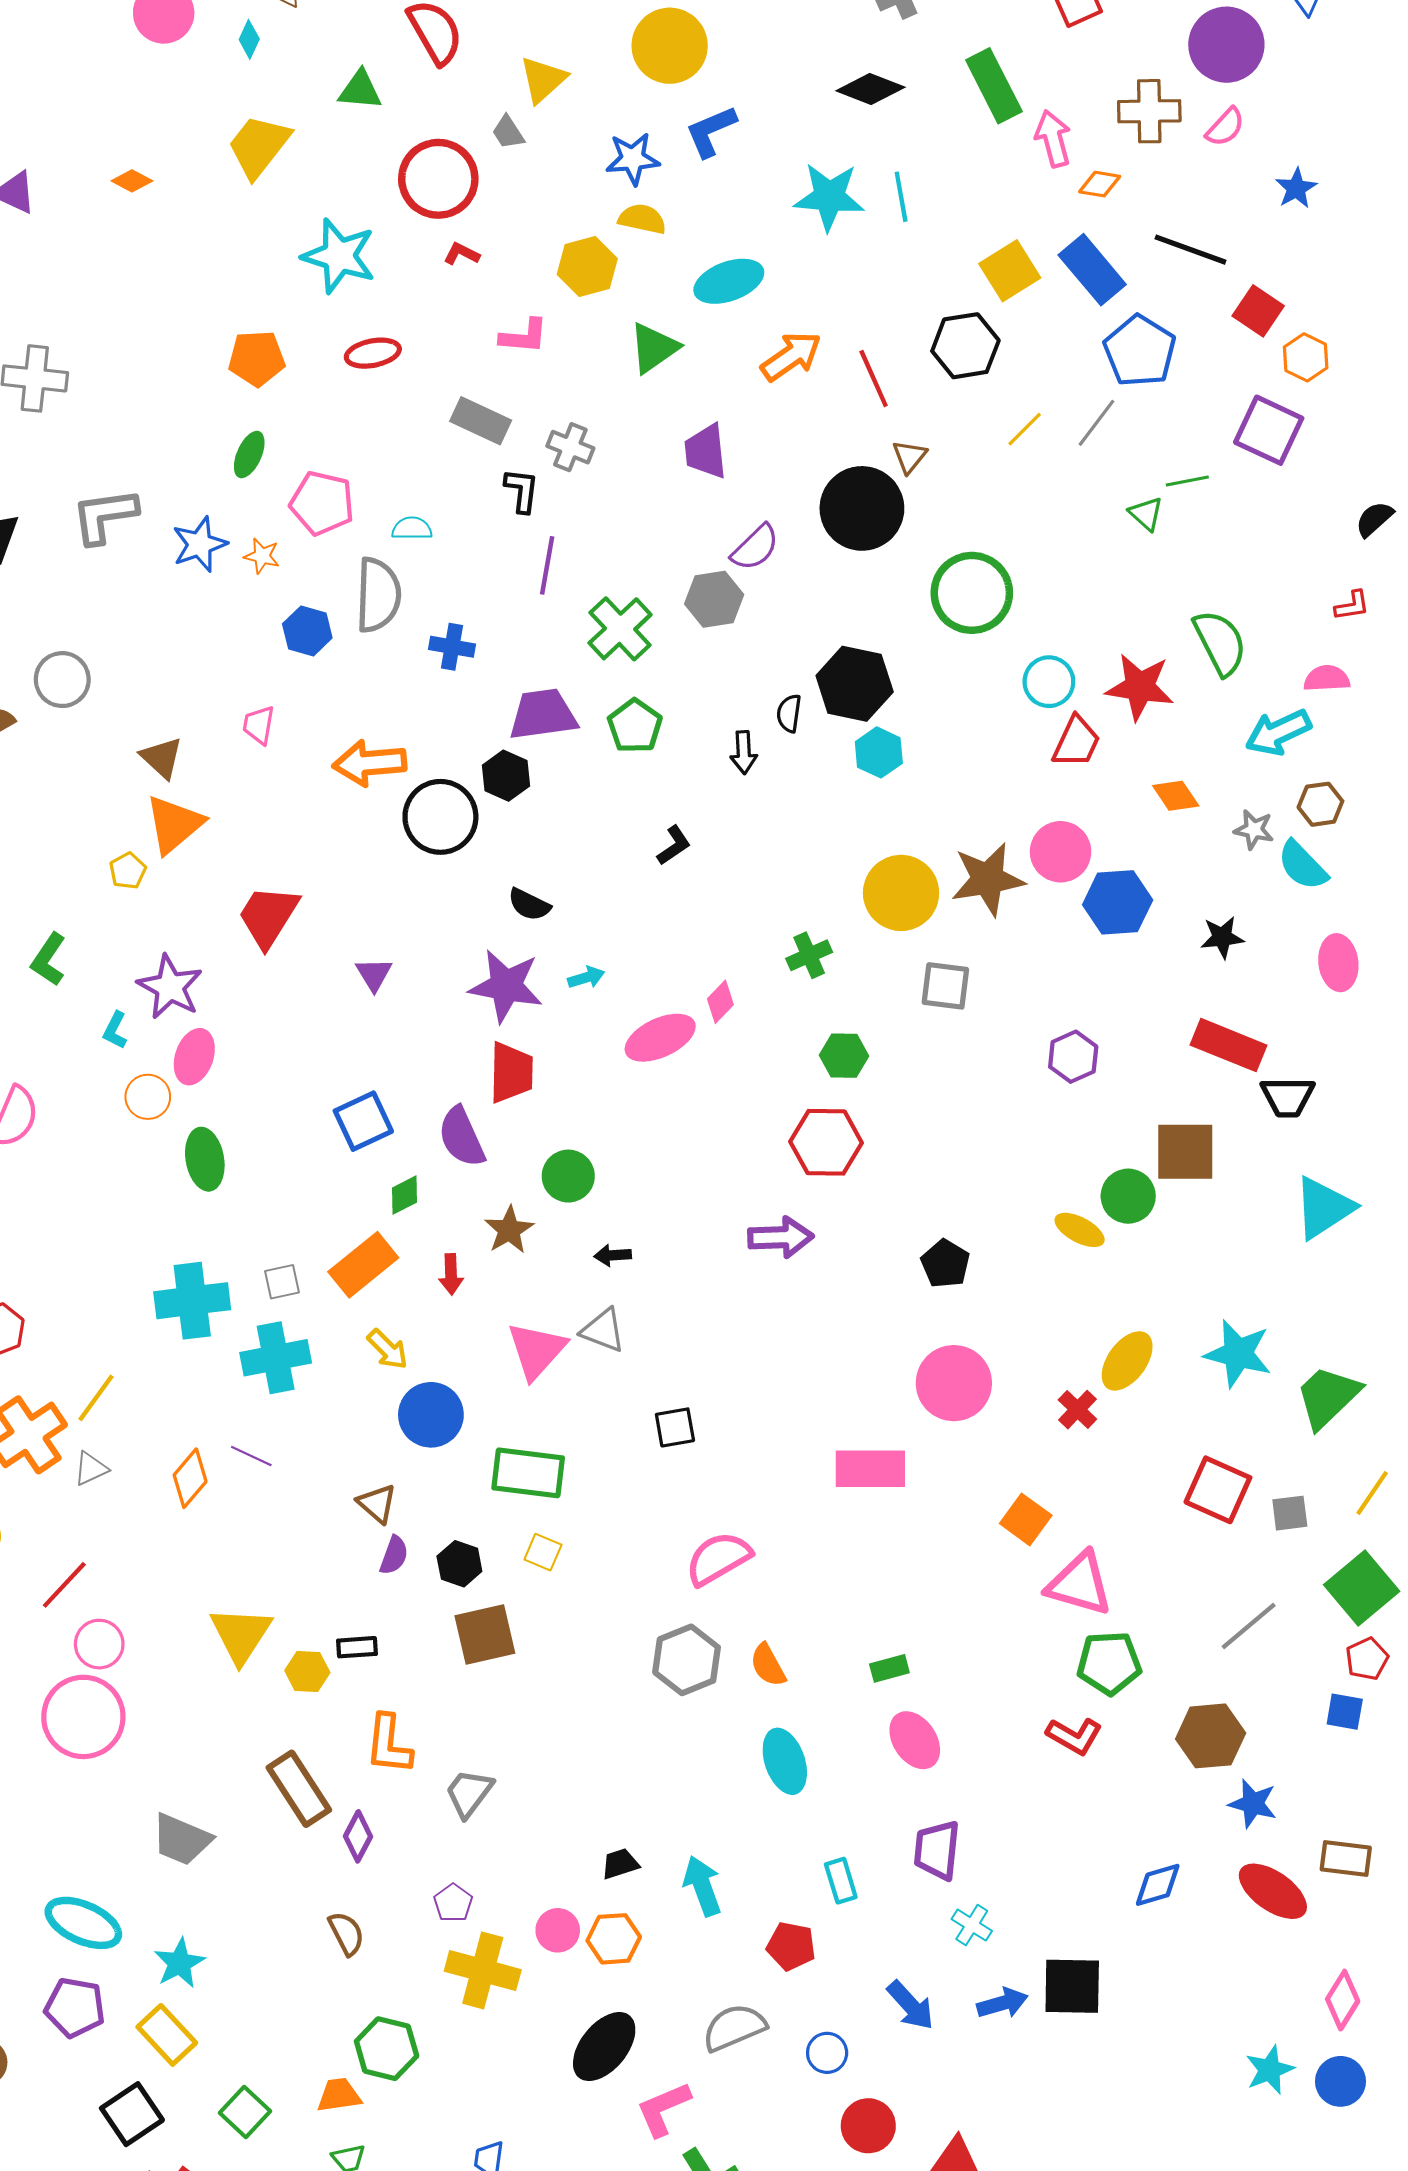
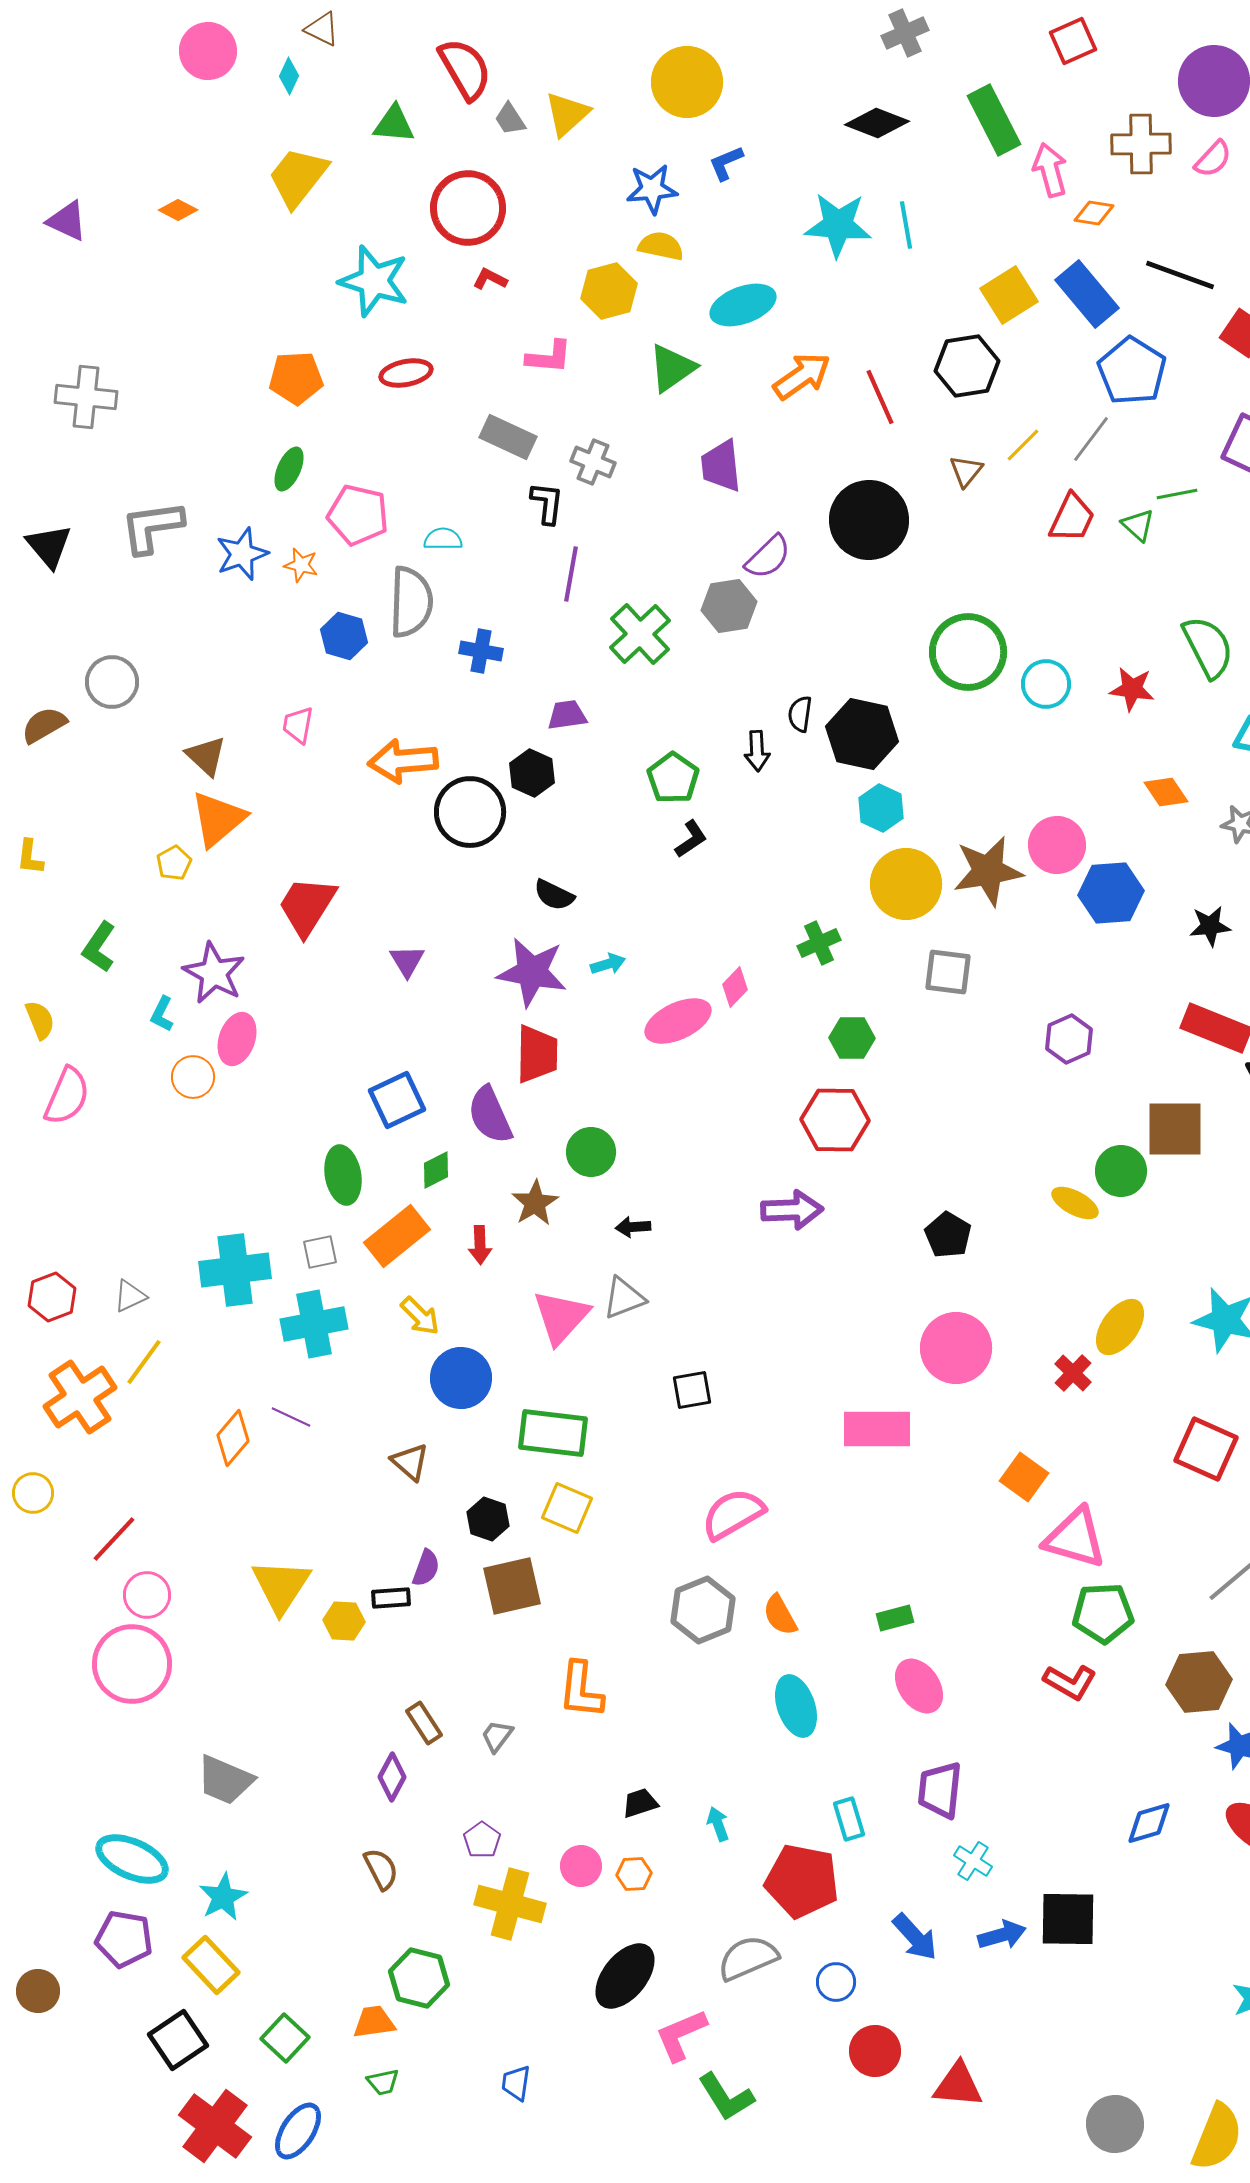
blue L-shape: (711, 131) -> (726, 163), size x0.7
gray trapezoid: (508, 132) -> (510, 119), moved
brown triangle: (909, 457) -> (966, 471), moved
green circle: (972, 593) -> (968, 652), moved
black hexagon: (855, 684) -> (862, 734), moved
red star: (1140, 687) -> (1132, 689), size x0.7
purple trapezoid: (543, 714) -> (567, 715), size x0.6
green pentagon: (635, 726) -> (673, 778), moved
red trapezoid: (1076, 742) -> (1072, 518), moved
cyan hexagon: (879, 752) -> (881, 808), moved
green ellipse: (205, 1159) -> (343, 1175), moved
gray triangle: (603, 1330) -> (624, 1298), turned -42
gray triangle: (91, 1469) -> (130, 1296), moved
yellow square: (543, 1552) -> (567, 1508), size x1.4
purple semicircle: (394, 1555) -> (426, 1568), moved
orange L-shape: (389, 1744) -> (581, 1690), moved
brown rectangle: (299, 1789) -> (424, 1723), moved, size x0.6
gray trapezoid: (469, 1793) -> (497, 1736), size x0.7
cyan arrow: (702, 1886) -> (718, 1824), size x0.6
orange hexagon: (614, 1939) -> (634, 1874), size x0.7
red pentagon: (791, 1946) -> (802, 1881), size x1.6

